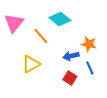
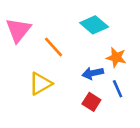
cyan diamond: (60, 19) -> (94, 25), moved

